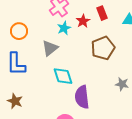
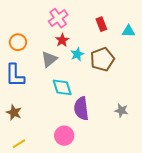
red star: (83, 21) -> (62, 40), moved
cyan star: (64, 28) -> (77, 54), moved
gray star: (122, 84) -> (121, 110), moved

